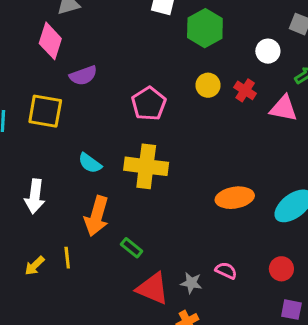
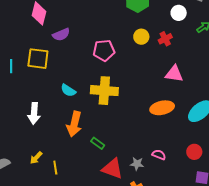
red cross: (245, 90) -> (165, 39), turned 32
pink pentagon: (149, 104) -> (104, 50), turned 30
pink triangle: (283, 108) -> (174, 74), moved
yellow line: (67, 258) -> (55, 168), moved

